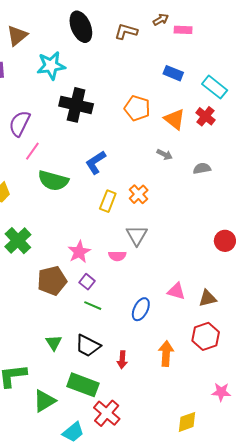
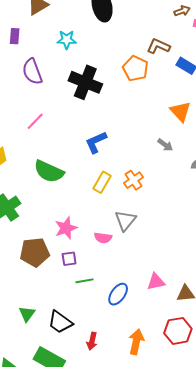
brown L-shape: (126, 31) -> (158, 46), moved
cyan star: (51, 66) -> (67, 40), size x0.7
orange pentagon: (137, 108) -> (135, 69), moved
purple semicircle: (20, 123) -> (32, 72), moved, turned -56
green semicircle: (53, 181) -> (49, 171), moved
purple square: (87, 282) -> (69, 259), turned 35
pink triangle: (176, 291) -> (156, 282), turned -36
green line: (93, 306) -> (84, 281), moved, turned -42

